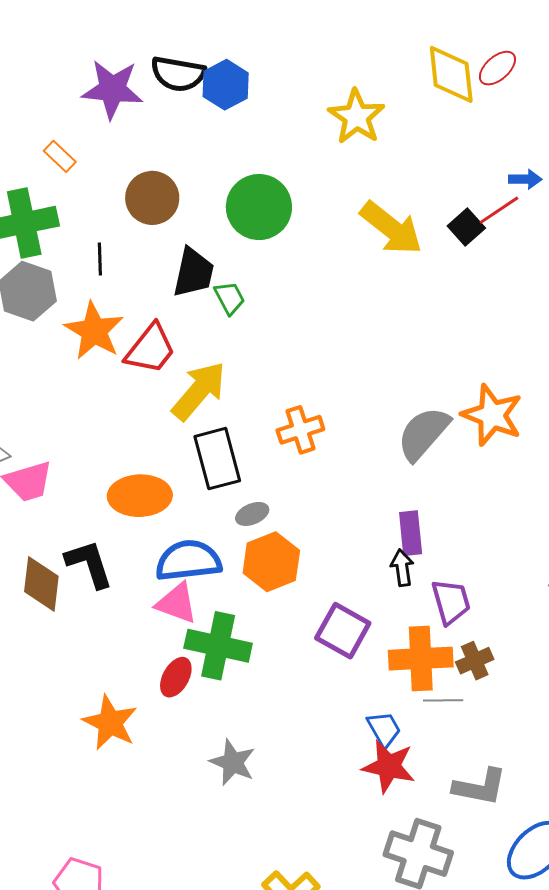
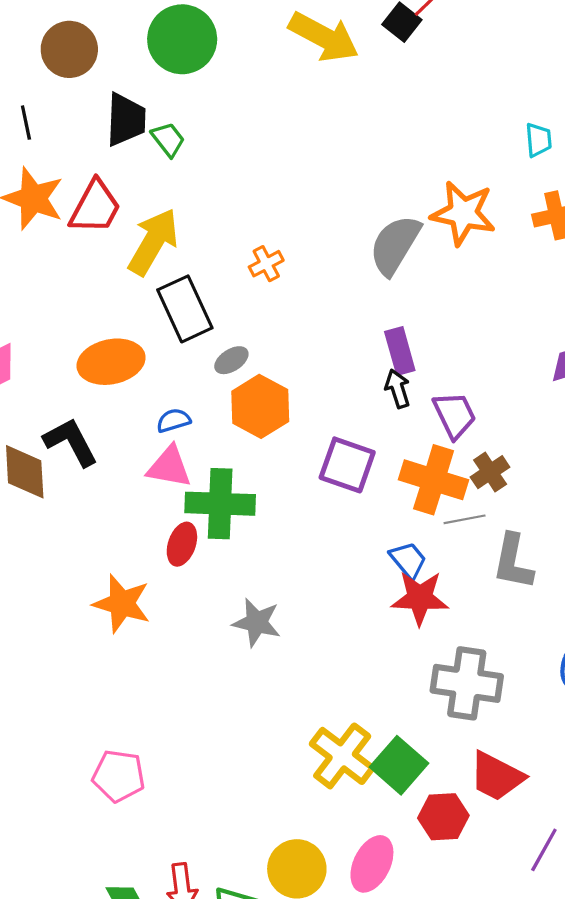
orange cross: (300, 430) -> (266, 264), size x0.7
blue semicircle: (188, 561) -> (174, 420), size x0.5
orange cross: (421, 659) -> (434, 480), turned 30
gray L-shape: (480, 787) -> (513, 562), moved, turned 100

